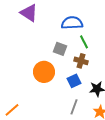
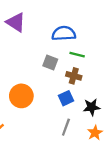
green line: (84, 42) -> (77, 55), turned -48
orange circle: (44, 72) -> (21, 96), moved

